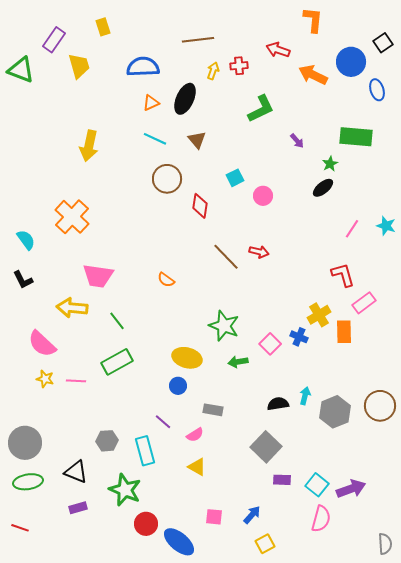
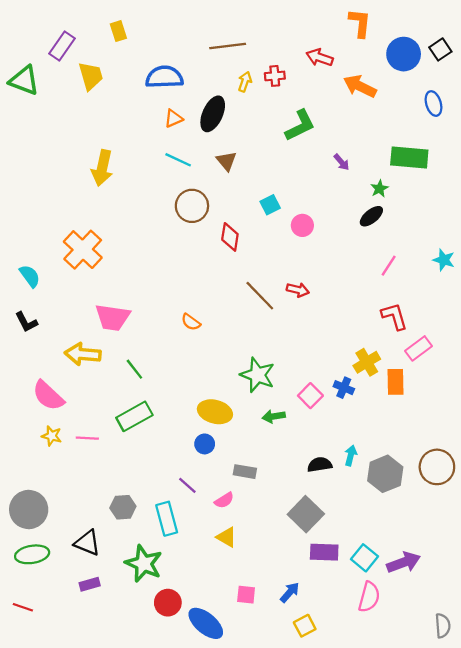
blue circle: (351, 62) -> (404, 54), moved
pink line: (352, 229) -> (389, 266), moved
purple rectangle: (282, 480) -> (324, 552), size x1.4

